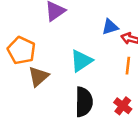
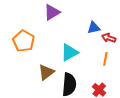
brown triangle: (39, 76) -> (46, 72), moved

